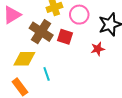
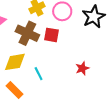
red star: (98, 49) -> (82, 68), moved

